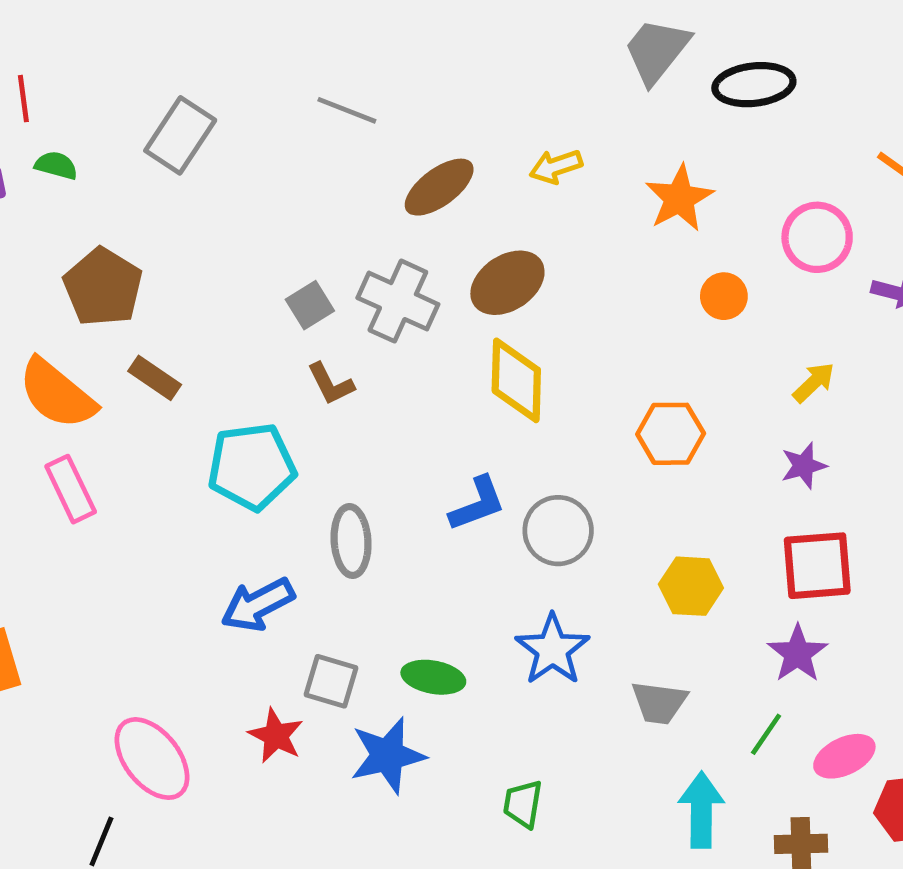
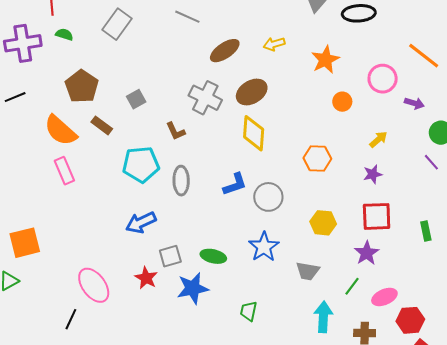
gray square: (310, 305) -> (136, 99), moved
gray ellipse: (351, 541) -> (181, 181), moved
gray square: (331, 681) -> (170, 256), turned -35

